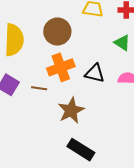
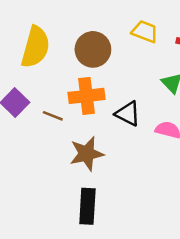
black rectangle: (81, 150) -> (87, 206), turned 48

